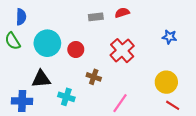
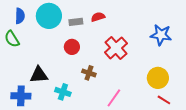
red semicircle: (122, 13) -> (98, 17), moved
gray rectangle: (96, 17) -> (76, 22), moved
blue star: (169, 37) -> (161, 35), size x1.5
cyan circle: (47, 43) -> (49, 16), moved

